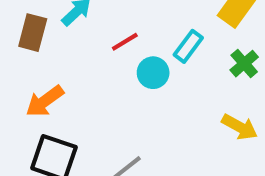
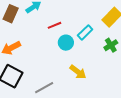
yellow arrow: (240, 127) -> (78, 72), moved

